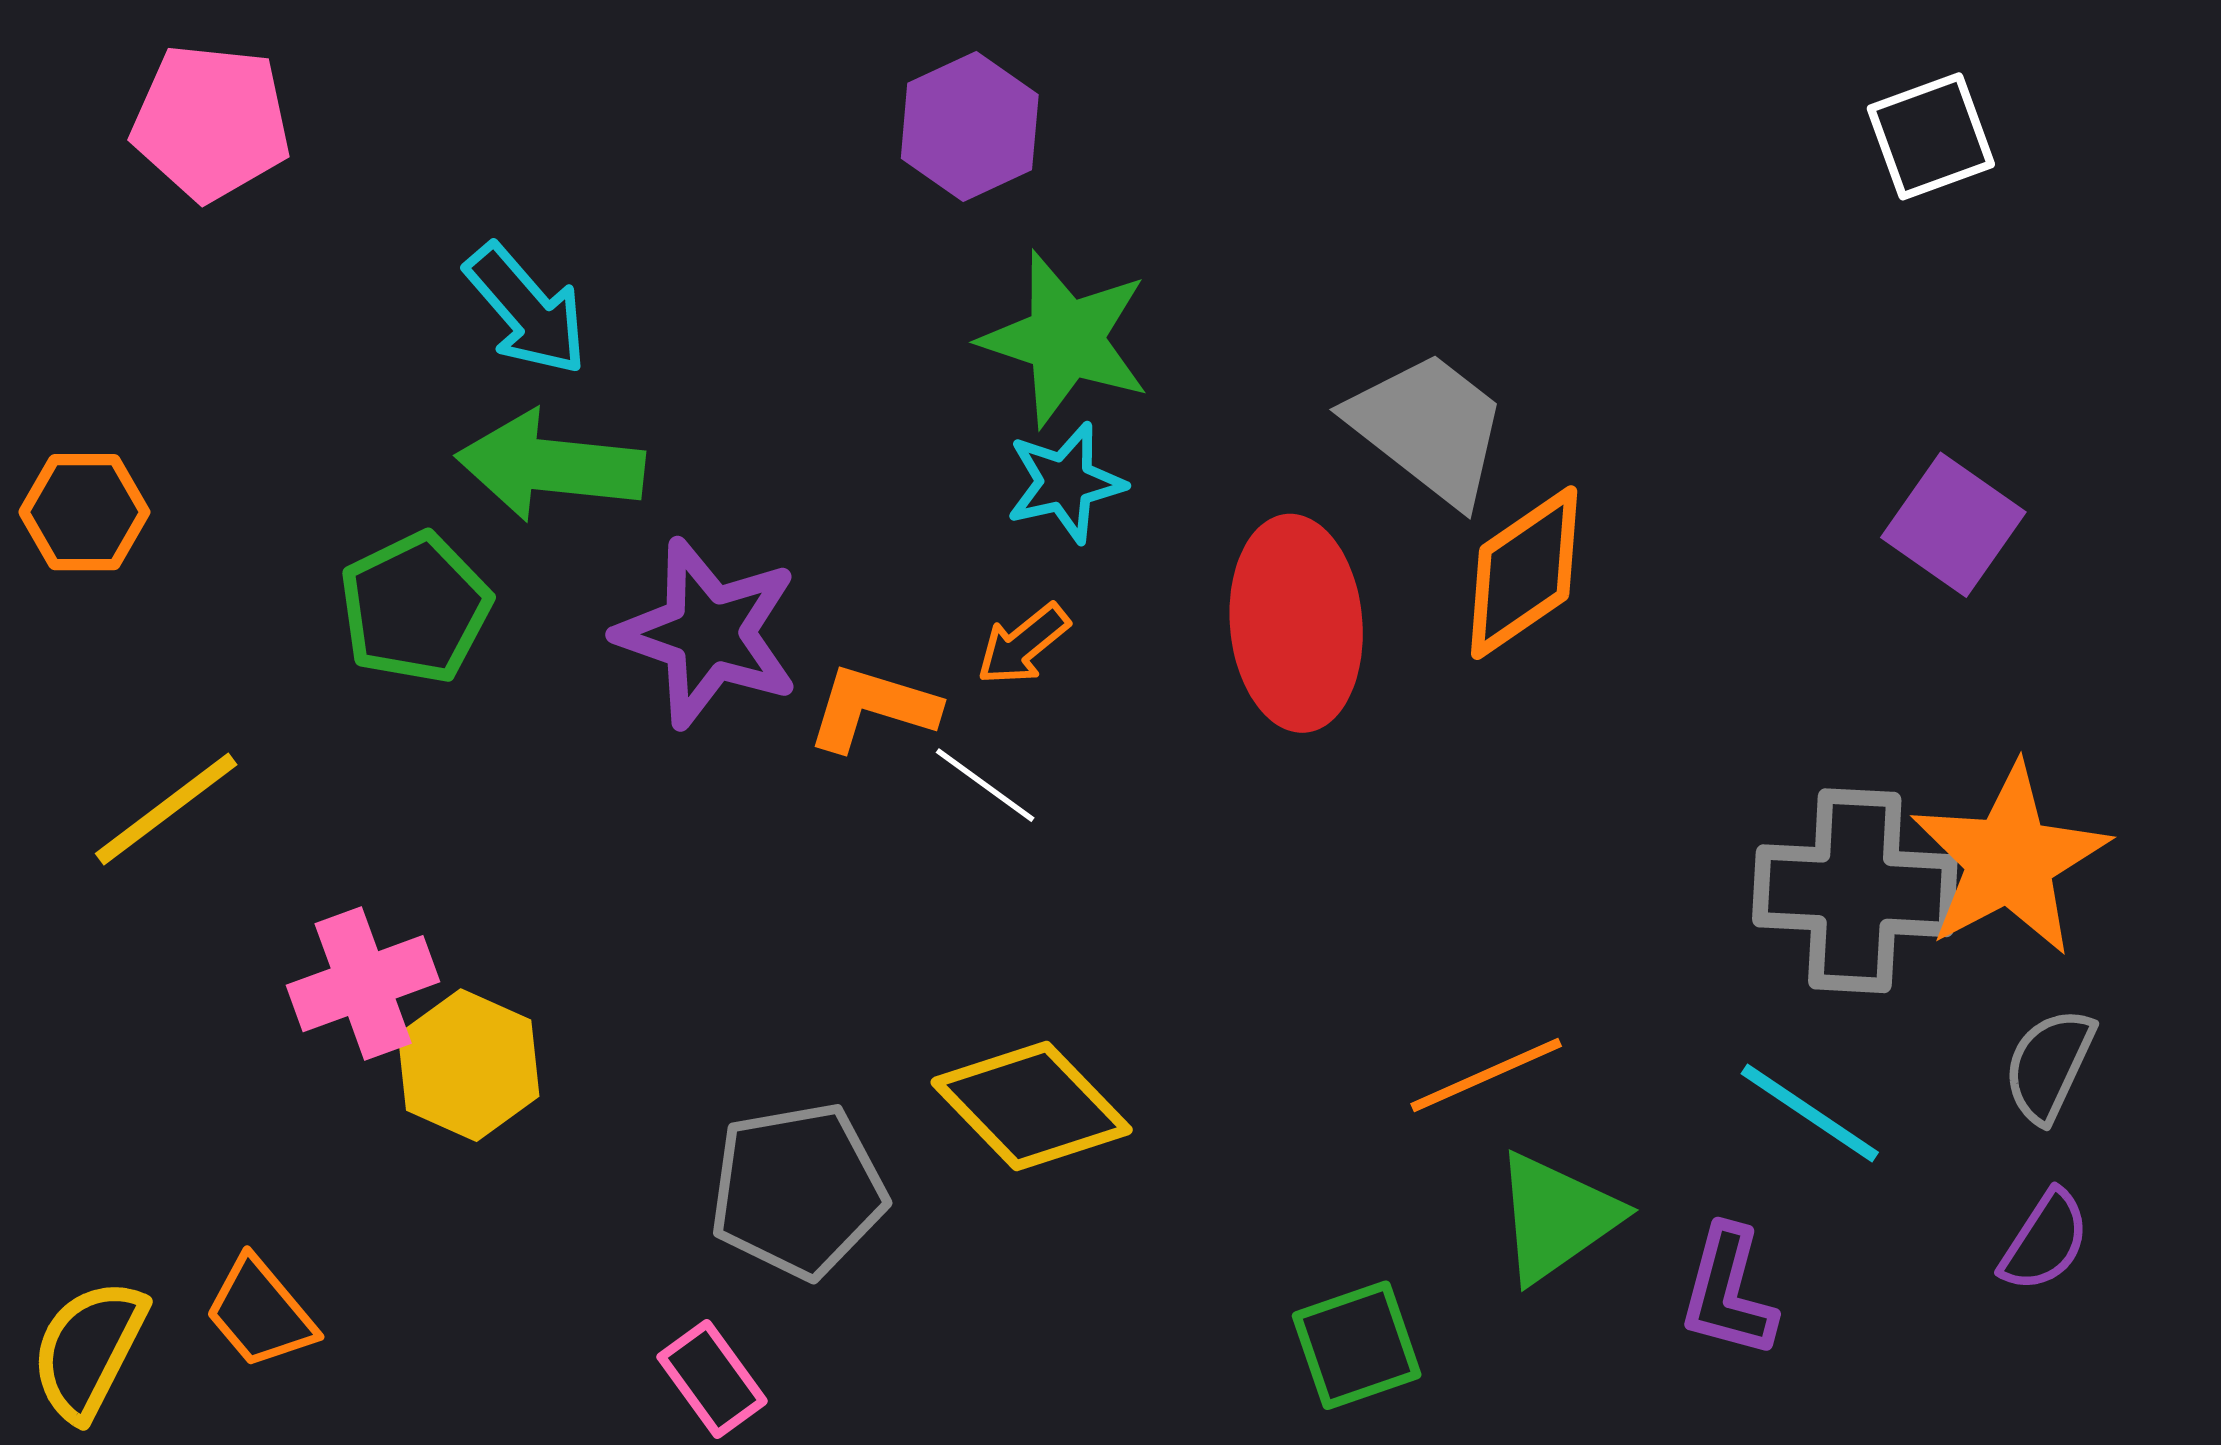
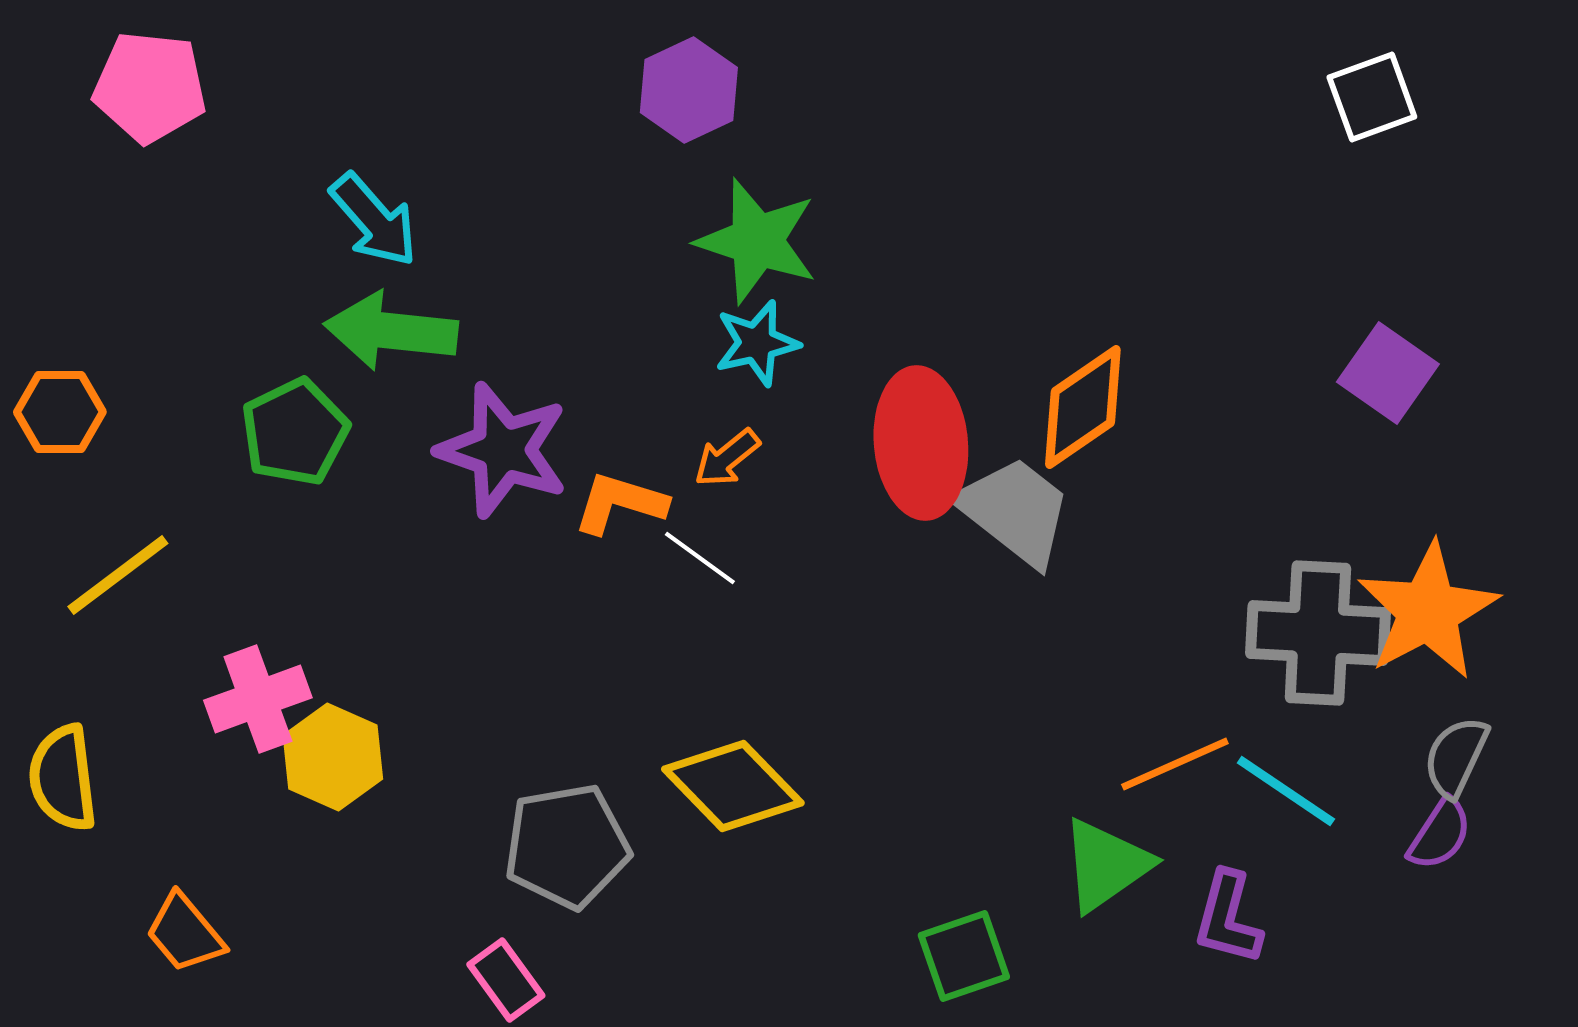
gray trapezoid: (1428, 428) -> (1015, 511), moved
orange hexagon: (84, 512) -> (60, 412), moved
orange line: (1486, 1075) -> (1175, 764), moved
purple semicircle: (2045, 1241) -> (1440, 834), moved
yellow semicircle: (89, 1349) -> (63, 778), moved, turned -34

